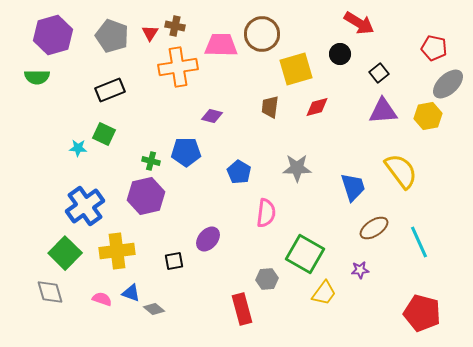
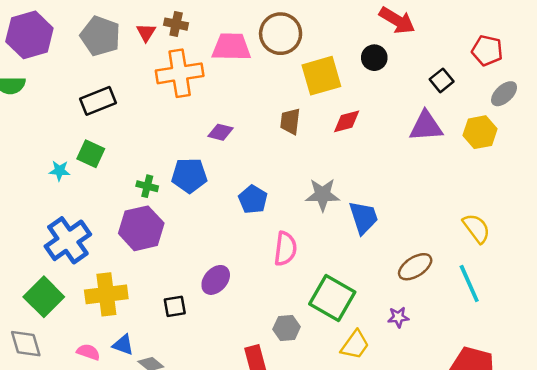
black square: (379, 73) -> (442, 80), moved
gray ellipse: (448, 84) -> (504, 94), size x0.7
yellow semicircle: (401, 171) -> (476, 228), moved, size x0.7
blue trapezoid: (353, 187) -> (363, 217), moved

